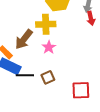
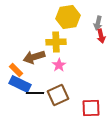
brown arrow: (24, 39) -> (34, 57), turned 35
brown square: (48, 77) -> (58, 95), size x1.5

